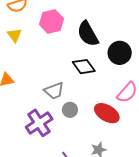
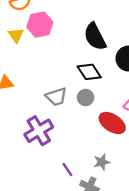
pink hexagon: (51, 21) -> (40, 25), moved
gray circle: (70, 110) -> (86, 98), moved

